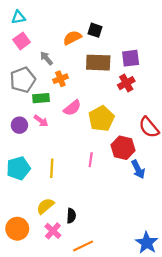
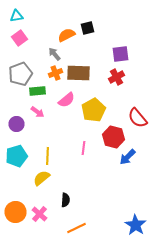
black square: (95, 30) -> (88, 28), turned -32
gray arrow: (46, 58) -> (54, 54), moved
brown rectangle: (98, 63) -> (78, 73), moved
purple circle: (19, 125) -> (16, 124), moved
blue arrow: (138, 169) -> (128, 157), turned 72
yellow semicircle: (45, 206) -> (42, 178), moved
pink cross: (53, 231) -> (40, 214), moved

